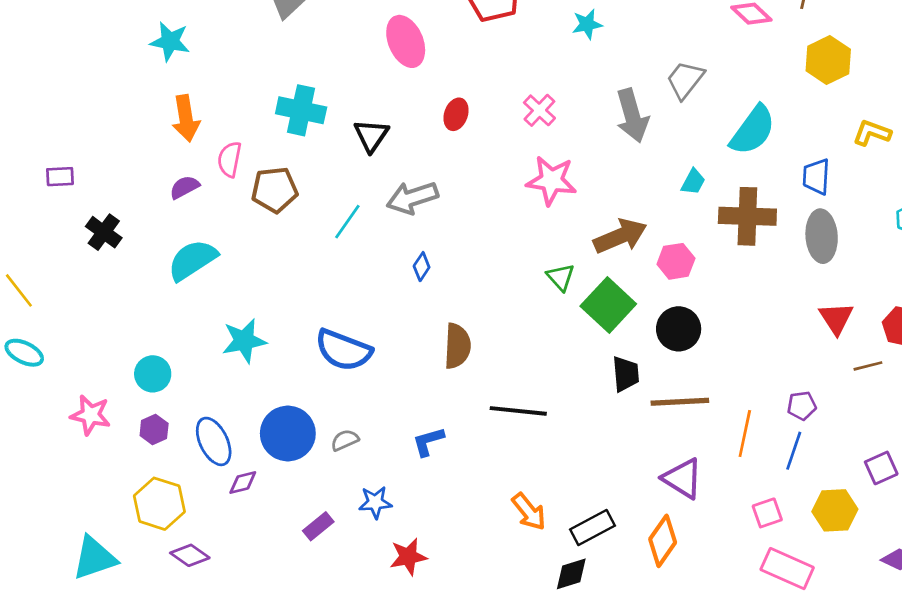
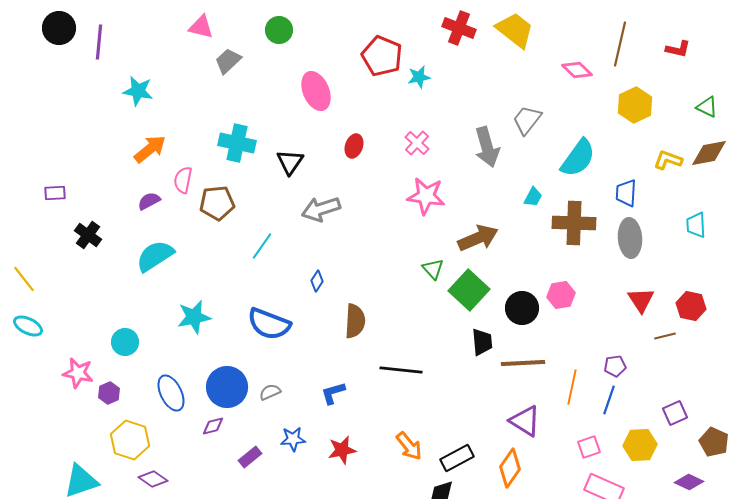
cyan star: (587, 24) -> (419, 77), moved
orange arrow: (186, 118) -> (150, 149), turned -120
cyan line: (347, 222) -> (262, 246), moved
pink hexagon: (676, 261) -> (561, 295), moved
blue diamond: (422, 267) -> (317, 281), moved
purple hexagon: (154, 430) -> (109, 393), moved
purple diamond: (243, 482) -> (213, 426), moved
red star: (408, 557) -> (342, 450), moved

